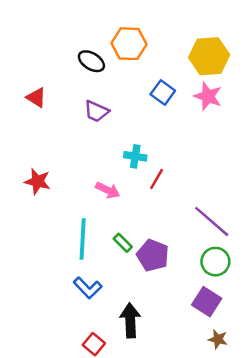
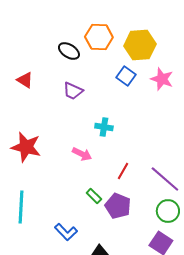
yellow hexagon: (209, 56) -> (140, 45), moved
red line: (157, 179) -> (123, 171), moved
red star: (38, 181) -> (26, 147), size x1.4
cyan line: (83, 239) -> (21, 207), moved

